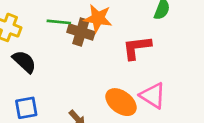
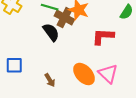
black semicircle: (24, 62) -> (51, 32), moved

